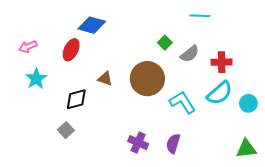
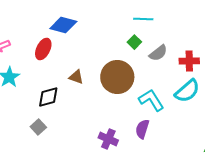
cyan line: (200, 16) -> (143, 19), moved
purple semicircle: (173, 144) -> (142, 129), moved

